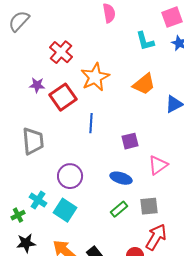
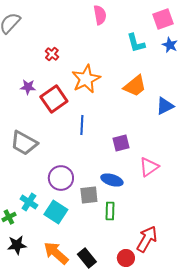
red cross: (61, 52) -> (52, 54), size x0.6
gray trapezoid: (33, 141) -> (24, 143), turned 124
gray square: (149, 206) -> (89, 195), moved
green rectangle: (119, 209) -> (110, 211), turned -48

